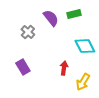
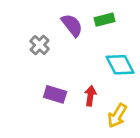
purple rectangle: (23, 67) -> (55, 94), moved, turned -42

